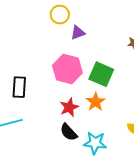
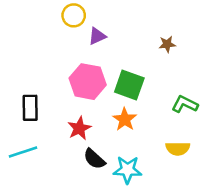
red star: (69, 107) -> (79, 128), moved

